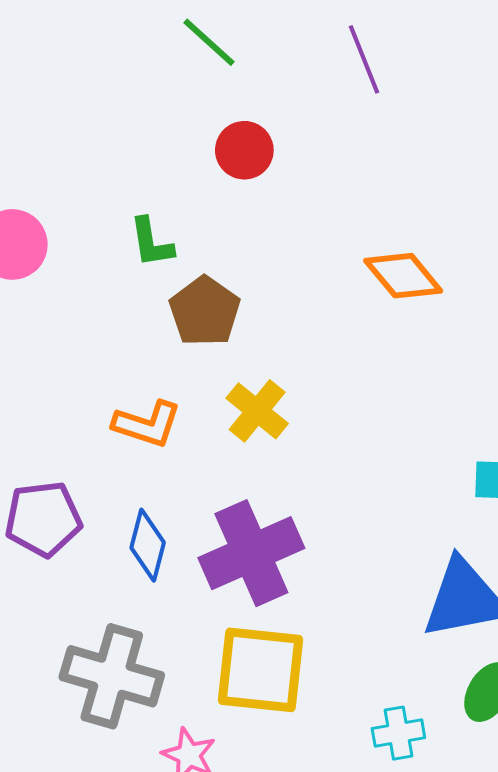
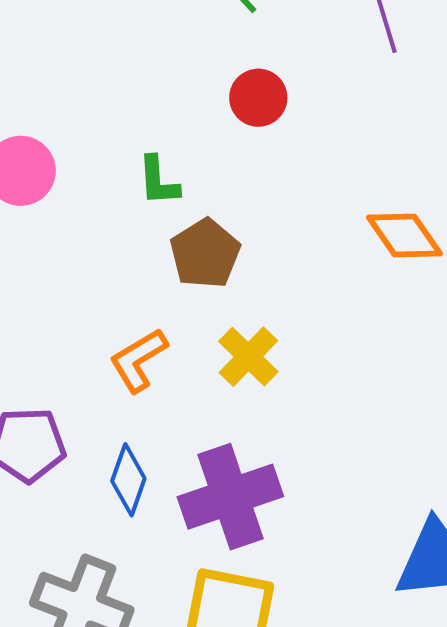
orange L-shape: (147, 424) -> (138, 360), turned 126

